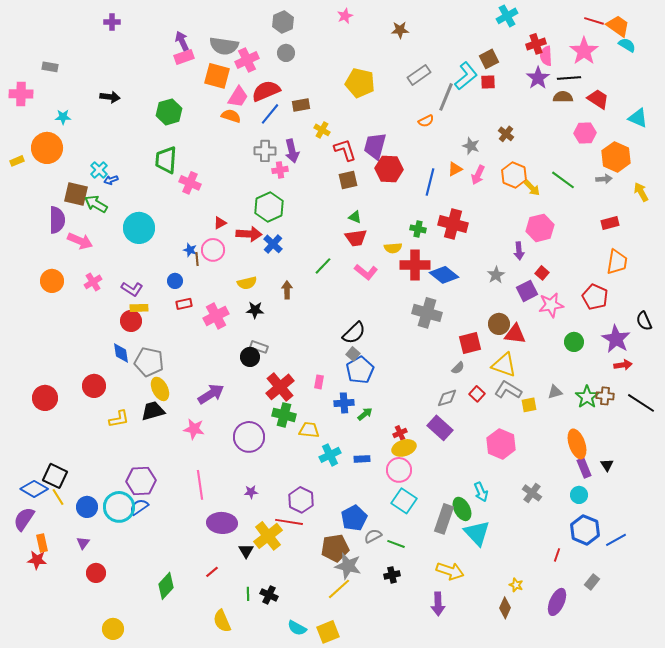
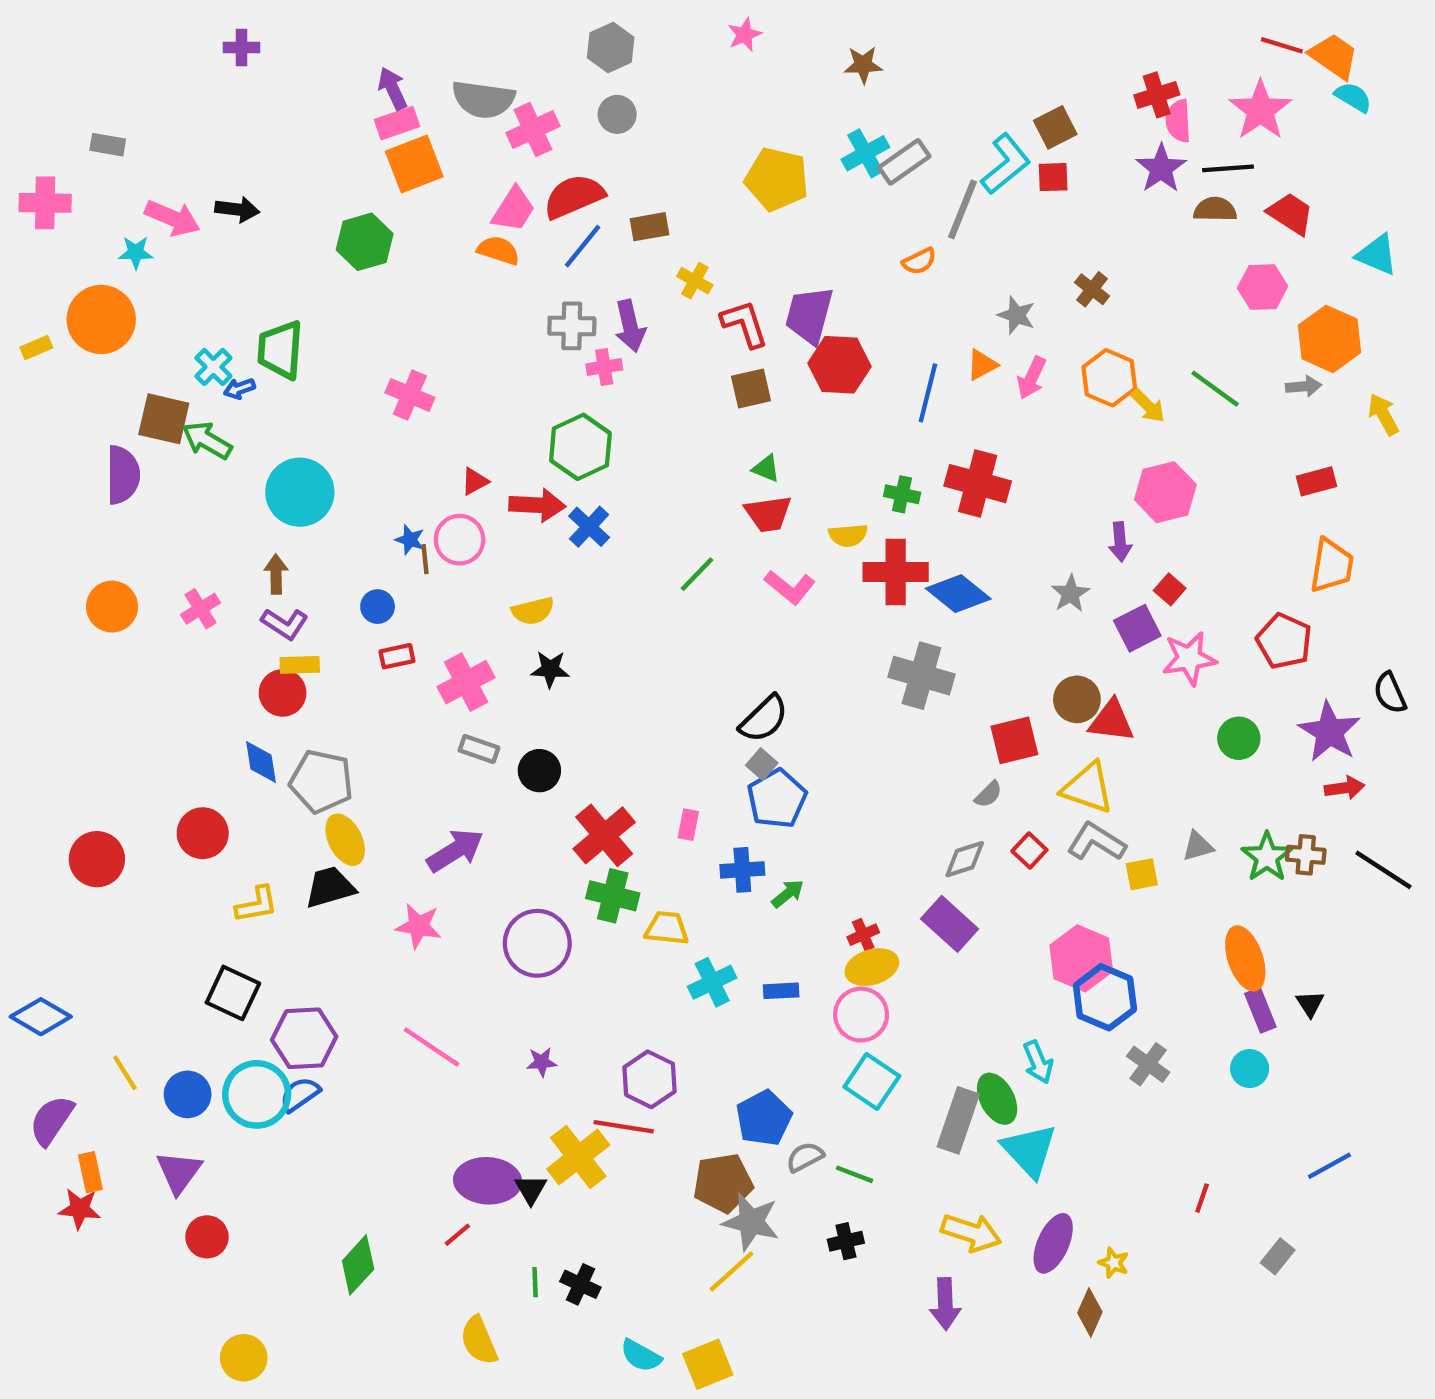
cyan cross: (507, 16) -> (865, 153), moved
orange square: (217, 76) -> (414, 164), moved, turned -36
green trapezoid: (166, 160) -> (280, 350), moved
pink arrow: (80, 241) -> (172, 218), moved
brown arrow: (287, 290) -> (276, 574), moved
gray rectangle: (259, 347) -> (479, 749), moved
black square: (55, 476) -> (233, 993), moved
pink line: (200, 485) -> (431, 1047), turned -48
blue diamond: (34, 489) -> (41, 1017), moved
purple ellipse: (222, 523) -> (488, 1181), moved
blue hexagon: (585, 530) -> (1105, 997), moved
purple triangle: (83, 543) -> (179, 1172), size x1.6
purple ellipse: (557, 602) -> (1053, 1243), moved

